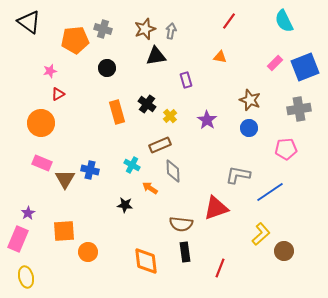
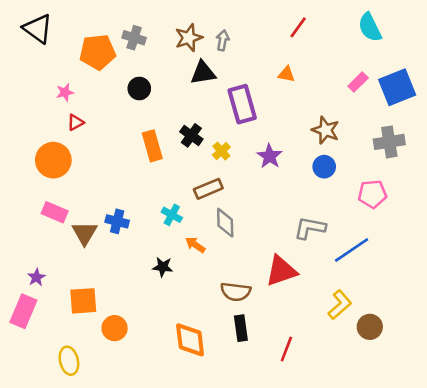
purple rectangle: (186, 80) -> (242, 104), size x1.8
yellow ellipse: (26, 277) -> (69, 361), moved

